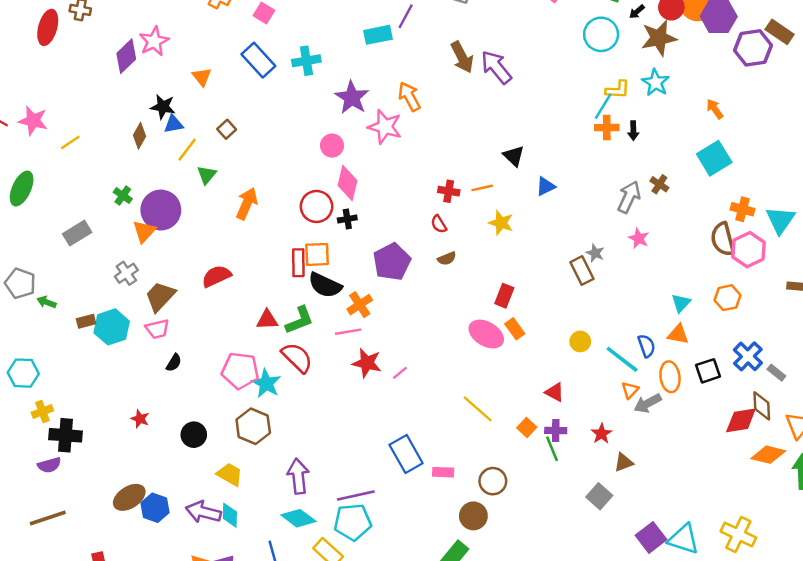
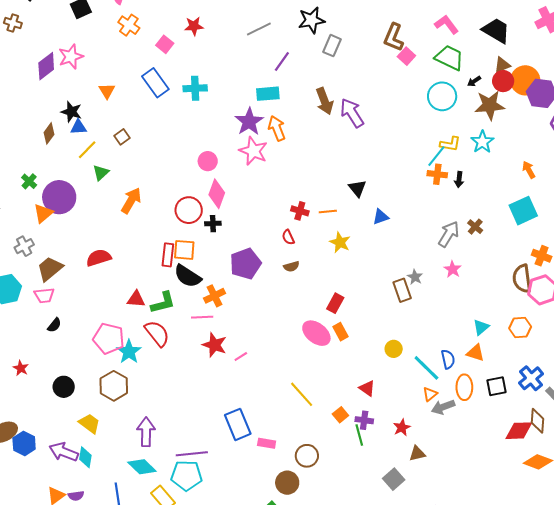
cyan rectangle: (378, 35) -> (268, 94), moved
purple star: (352, 98) -> (249, 122), moved

